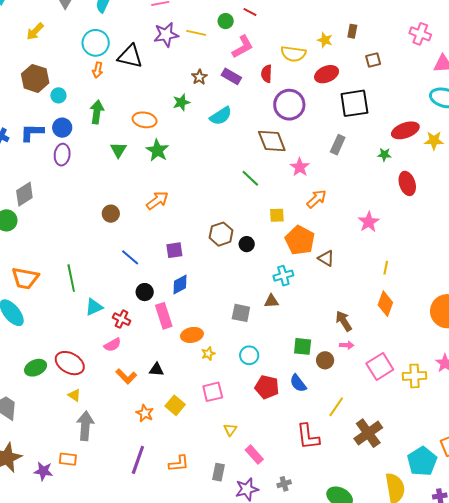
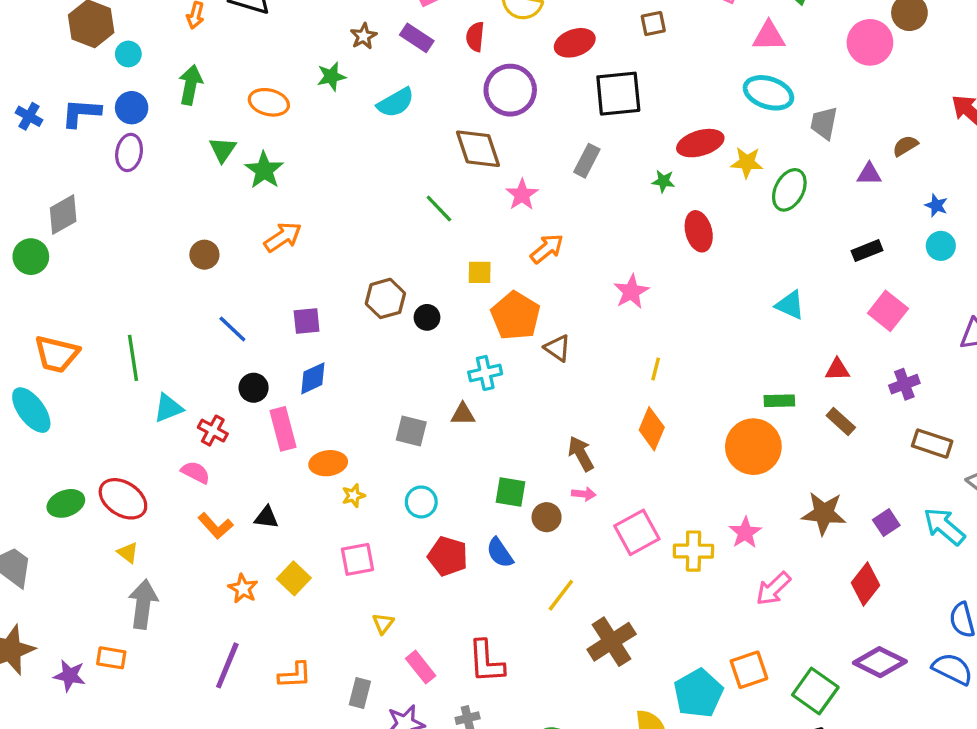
green star: (157, 150) -> (264, 170), moved
pink semicircle: (113, 345) -> (196, 472), turned -126
red L-shape: (308, 437) -> (486, 662), moved

